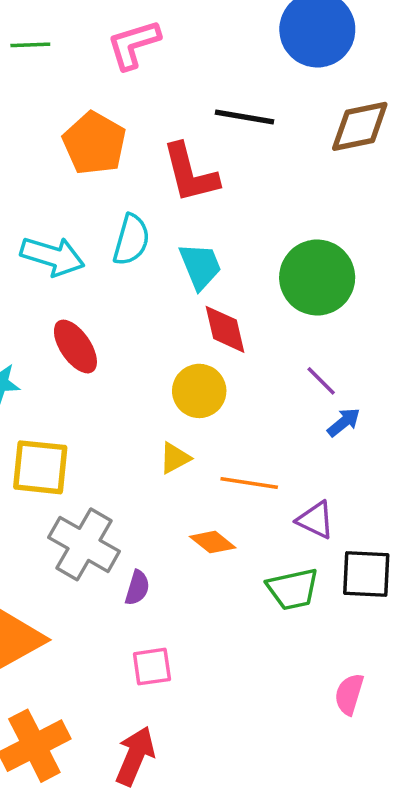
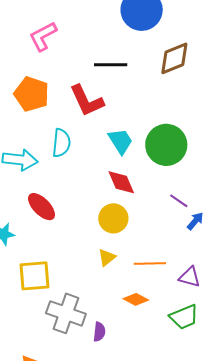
cyan trapezoid: (200, 266) -> (121, 141), moved

